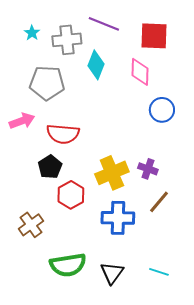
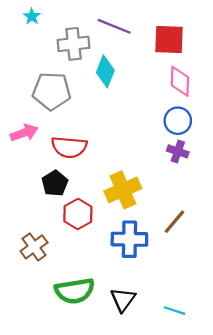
cyan star: (32, 33) -> (32, 16), moved
pink diamond: (140, 72) -> (180, 81), moved
purple cross: (148, 169) -> (178, 151), moved
cyan line: (159, 272) -> (174, 311), moved

